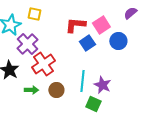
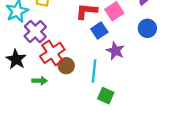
blue circle: (118, 41) -> (147, 28), moved
purple star: (102, 85) -> (115, 51), moved
brown circle: (56, 90) -> (66, 66), moved

